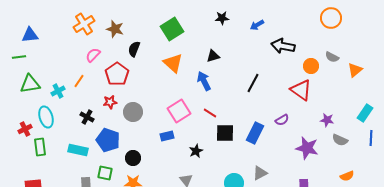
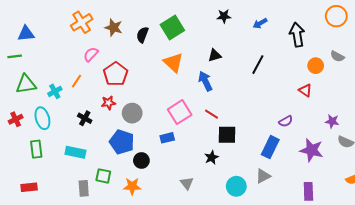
black arrow: (283, 46) -> (297, 35), moved, turned 70
black semicircle: (134, 49) -> (142, 35), moved
black line: (253, 83) -> (258, 65), moved
red triangle: (301, 90) -> (305, 90), size x0.6
red cross: (25, 129) -> (16, 119), moved
blue rectangle: (255, 133) -> (270, 147), moved
blue pentagon: (108, 140) -> (122, 142), moved
black star: (196, 151) -> (212, 157), moved
black circle: (133, 158) -> (141, 160), moved

